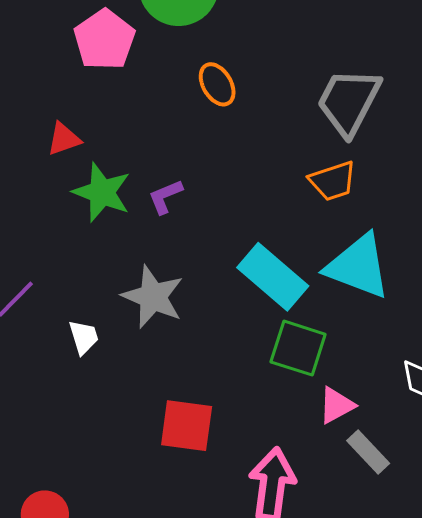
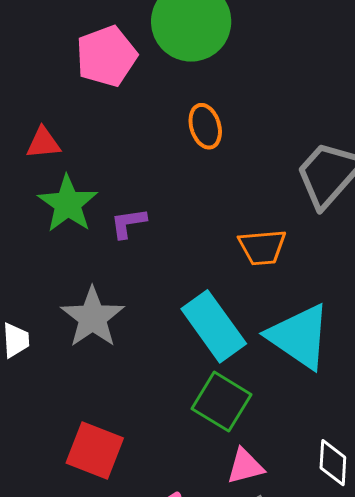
orange trapezoid: (333, 181) -> (262, 247), moved

